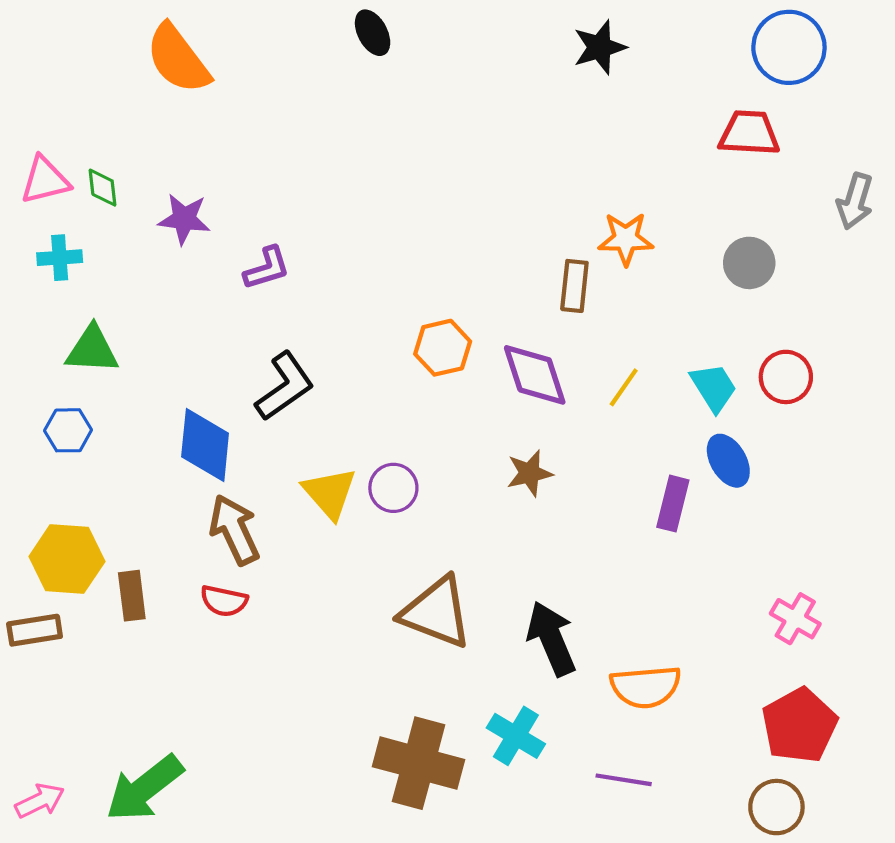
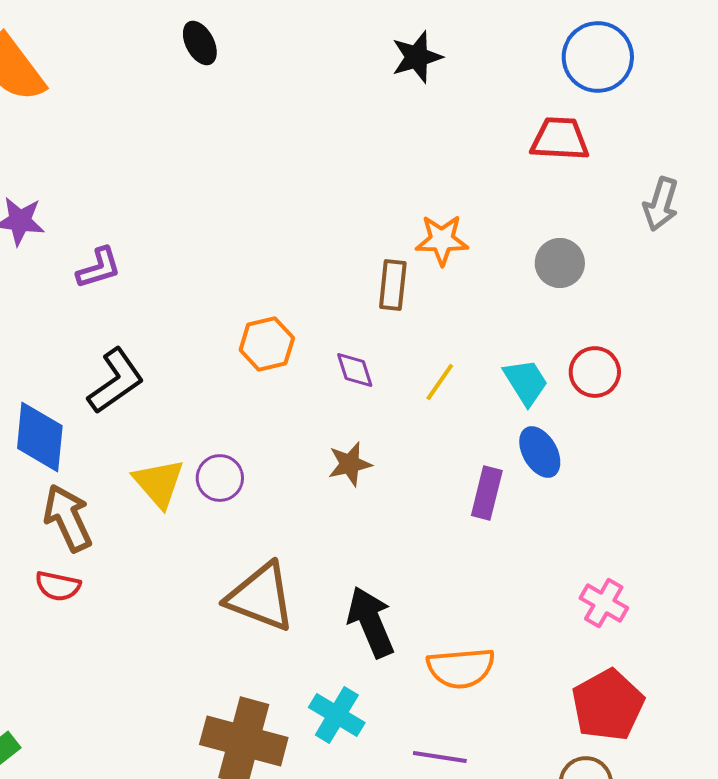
purple diamond: (535, 375) -> (355, 370), size x0.6

